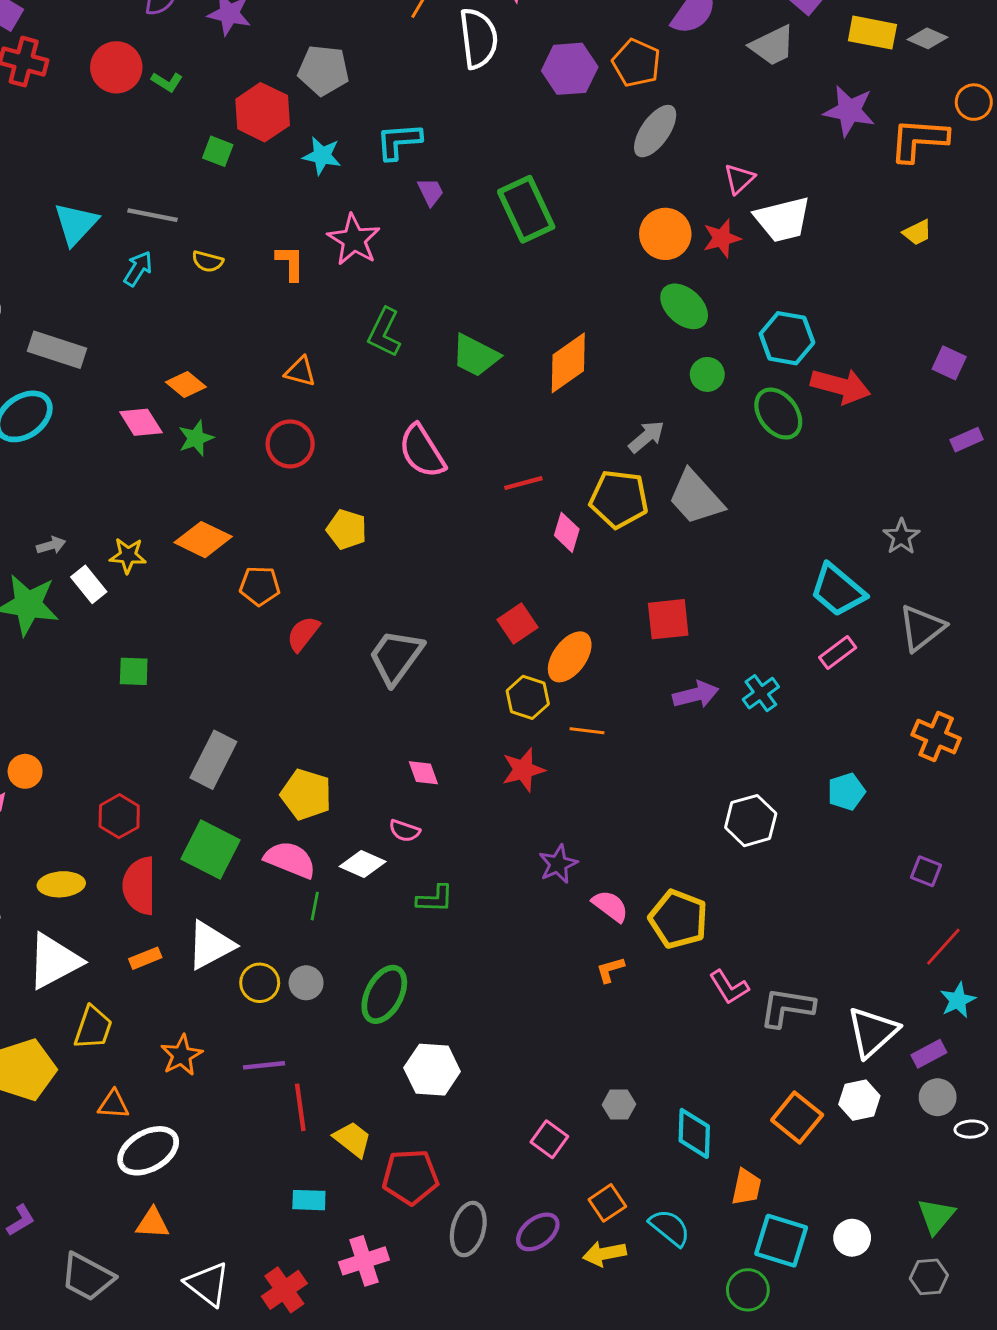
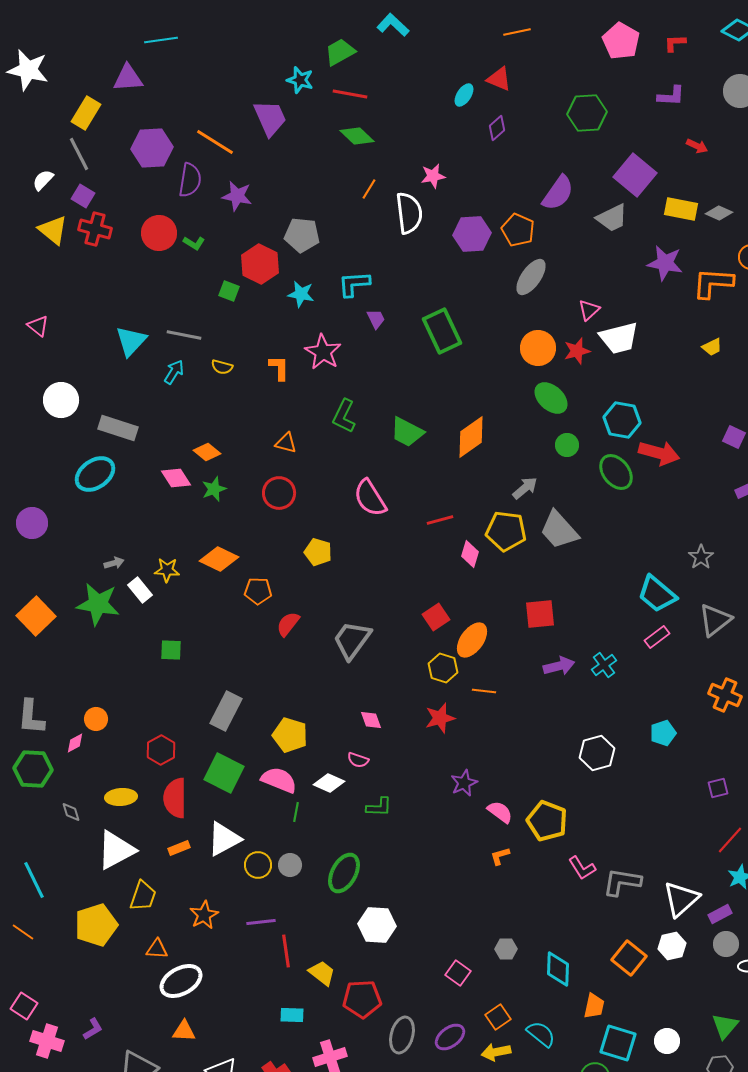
purple square: (926, 871) -> (718, 788), turned -35

